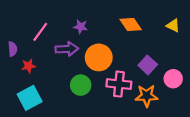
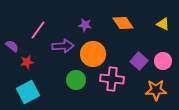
purple star: (81, 27) -> (85, 25), moved
purple semicircle: (13, 49) -> (12, 46), turned -48
pink circle: (173, 79) -> (163, 61), moved
orange star: (147, 96) -> (156, 90), moved

